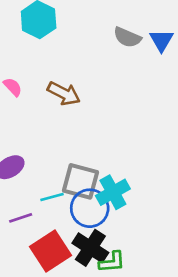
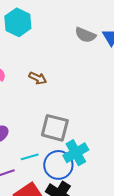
brown arrow: (64, 93) -> (38, 78), size x0.7
gray square: (80, 181) -> (55, 128), moved

